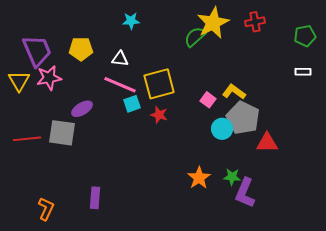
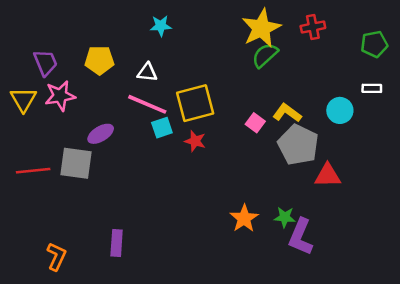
green semicircle: (195, 37) -> (265, 55), moved
purple trapezoid: (37, 51) -> (45, 63), size x0.7
cyan circle: (222, 129) -> (340, 110), moved

